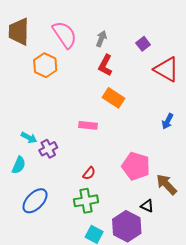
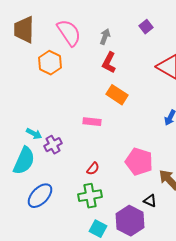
purple square: (143, 44) -> (146, 27), moved
cyan semicircle: (19, 165) -> (24, 161), size x1.6

